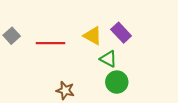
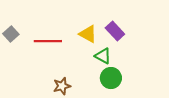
brown star: (65, 90) -> (62, 86), turned -30

